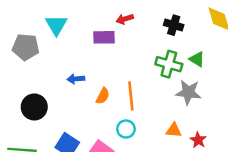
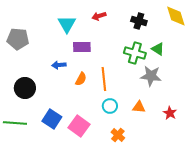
cyan triangle: (56, 25) -> (67, 24), moved
purple rectangle: (104, 37) -> (82, 47), moved
cyan circle: (126, 129) -> (110, 106), moved
red star: (198, 140) -> (170, 113), moved

